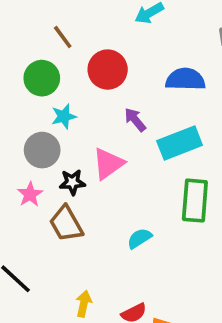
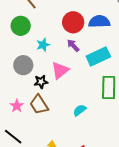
red circle: (108, 70) -> (73, 22), moved
cyan star: (64, 116) -> (43, 45), moved
pink star: (30, 194) -> (17, 106), moved

